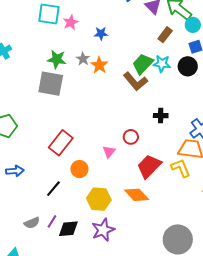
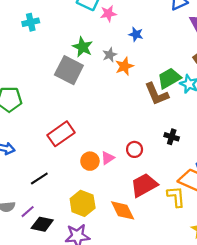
orange circle: (79, 169) -> (90, 161), moved

